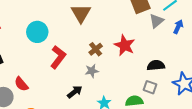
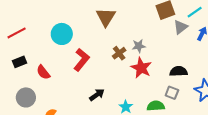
red star: (125, 45) -> (141, 68), moved
gray star: (92, 71) -> (139, 46), moved
red semicircle: (21, 84) -> (43, 72), moved

